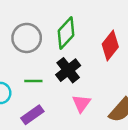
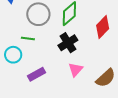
green line: (33, 81) -> (28, 38), moved

